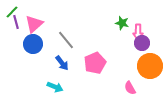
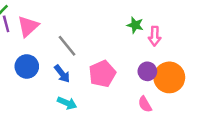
purple circle: (142, 43) -> (147, 71), moved
blue circle: (33, 44) -> (27, 66), moved
cyan arrow: (55, 87) -> (67, 103), moved

